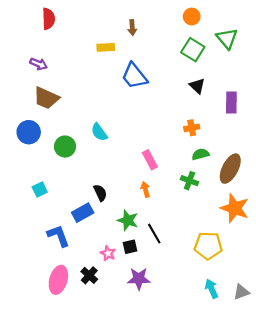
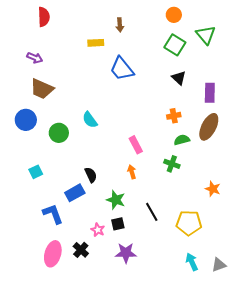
brown ellipse: (230, 169) -> (209, 127), moved
orange star: (235, 208) -> (213, 189), size x0.6
black line: (154, 234) -> (152, 212), moved

